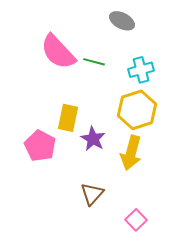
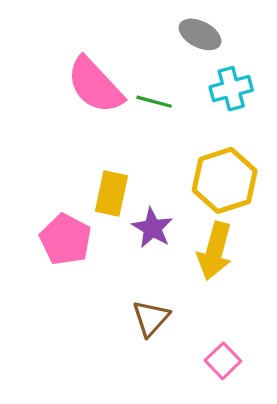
cyan cross: (141, 70) -> (231, 89), moved

